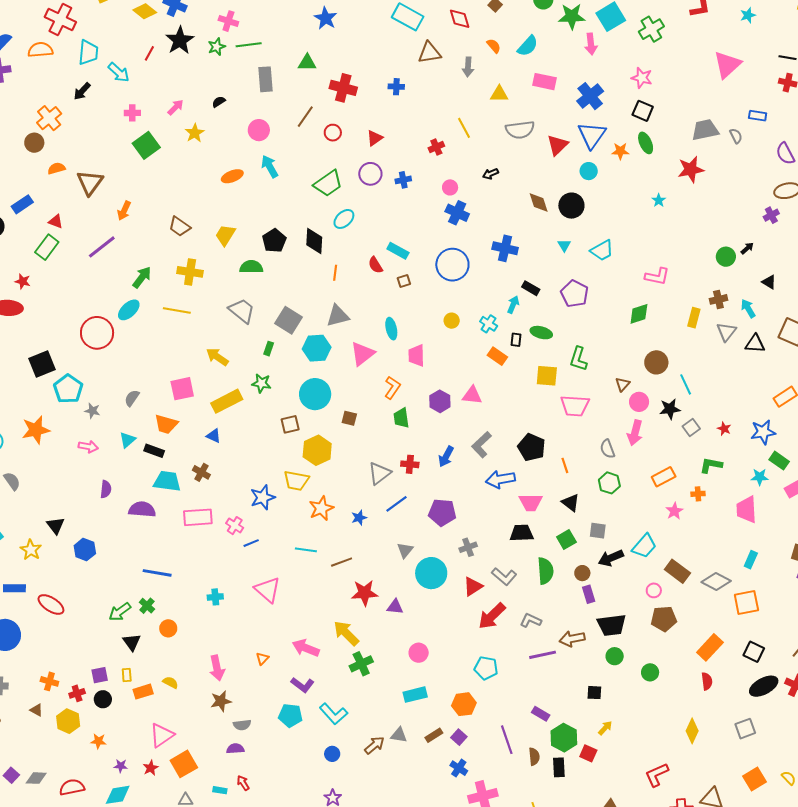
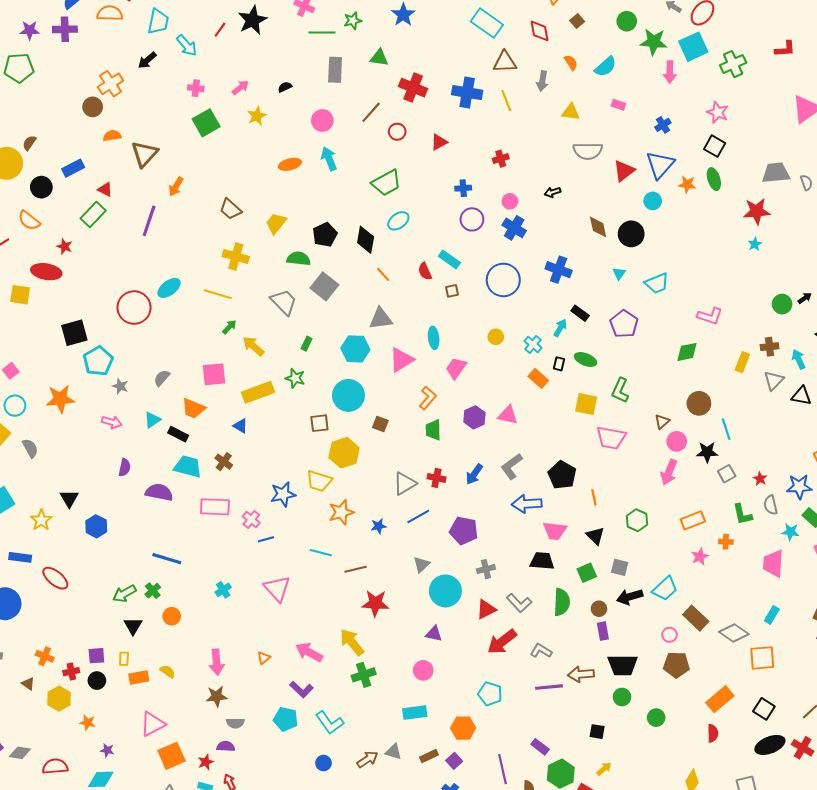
green star: (217, 47) -> (353, 21), moved
pink rectangle: (545, 82) -> (618, 105), size x0.6
blue cross: (396, 87) -> (467, 93), size x1.8
blue cross: (590, 96) -> (663, 125), size x0.6
yellow line: (464, 128) -> (506, 100), moved
purple circle: (370, 174) -> (472, 219), moved
cyan star: (659, 200) -> (755, 244), moved
purple line: (102, 247) -> (149, 221), turned -40
orange line: (335, 273) -> (383, 274), turned -56
green arrow: (142, 277) -> (229, 327), moved, size x0.7
gray square: (289, 320) -> (324, 286), moved
pink trapezoid: (416, 355) -> (456, 368), turned 30
gray semicircle: (607, 449) -> (771, 505), moved
green L-shape: (711, 465) -> (742, 514), turned -120
cyan cross: (215, 597) -> (223, 590), turned -35
purple triangle: (395, 607) -> (434, 634), moved
red star: (151, 768) -> (206, 762), moved

